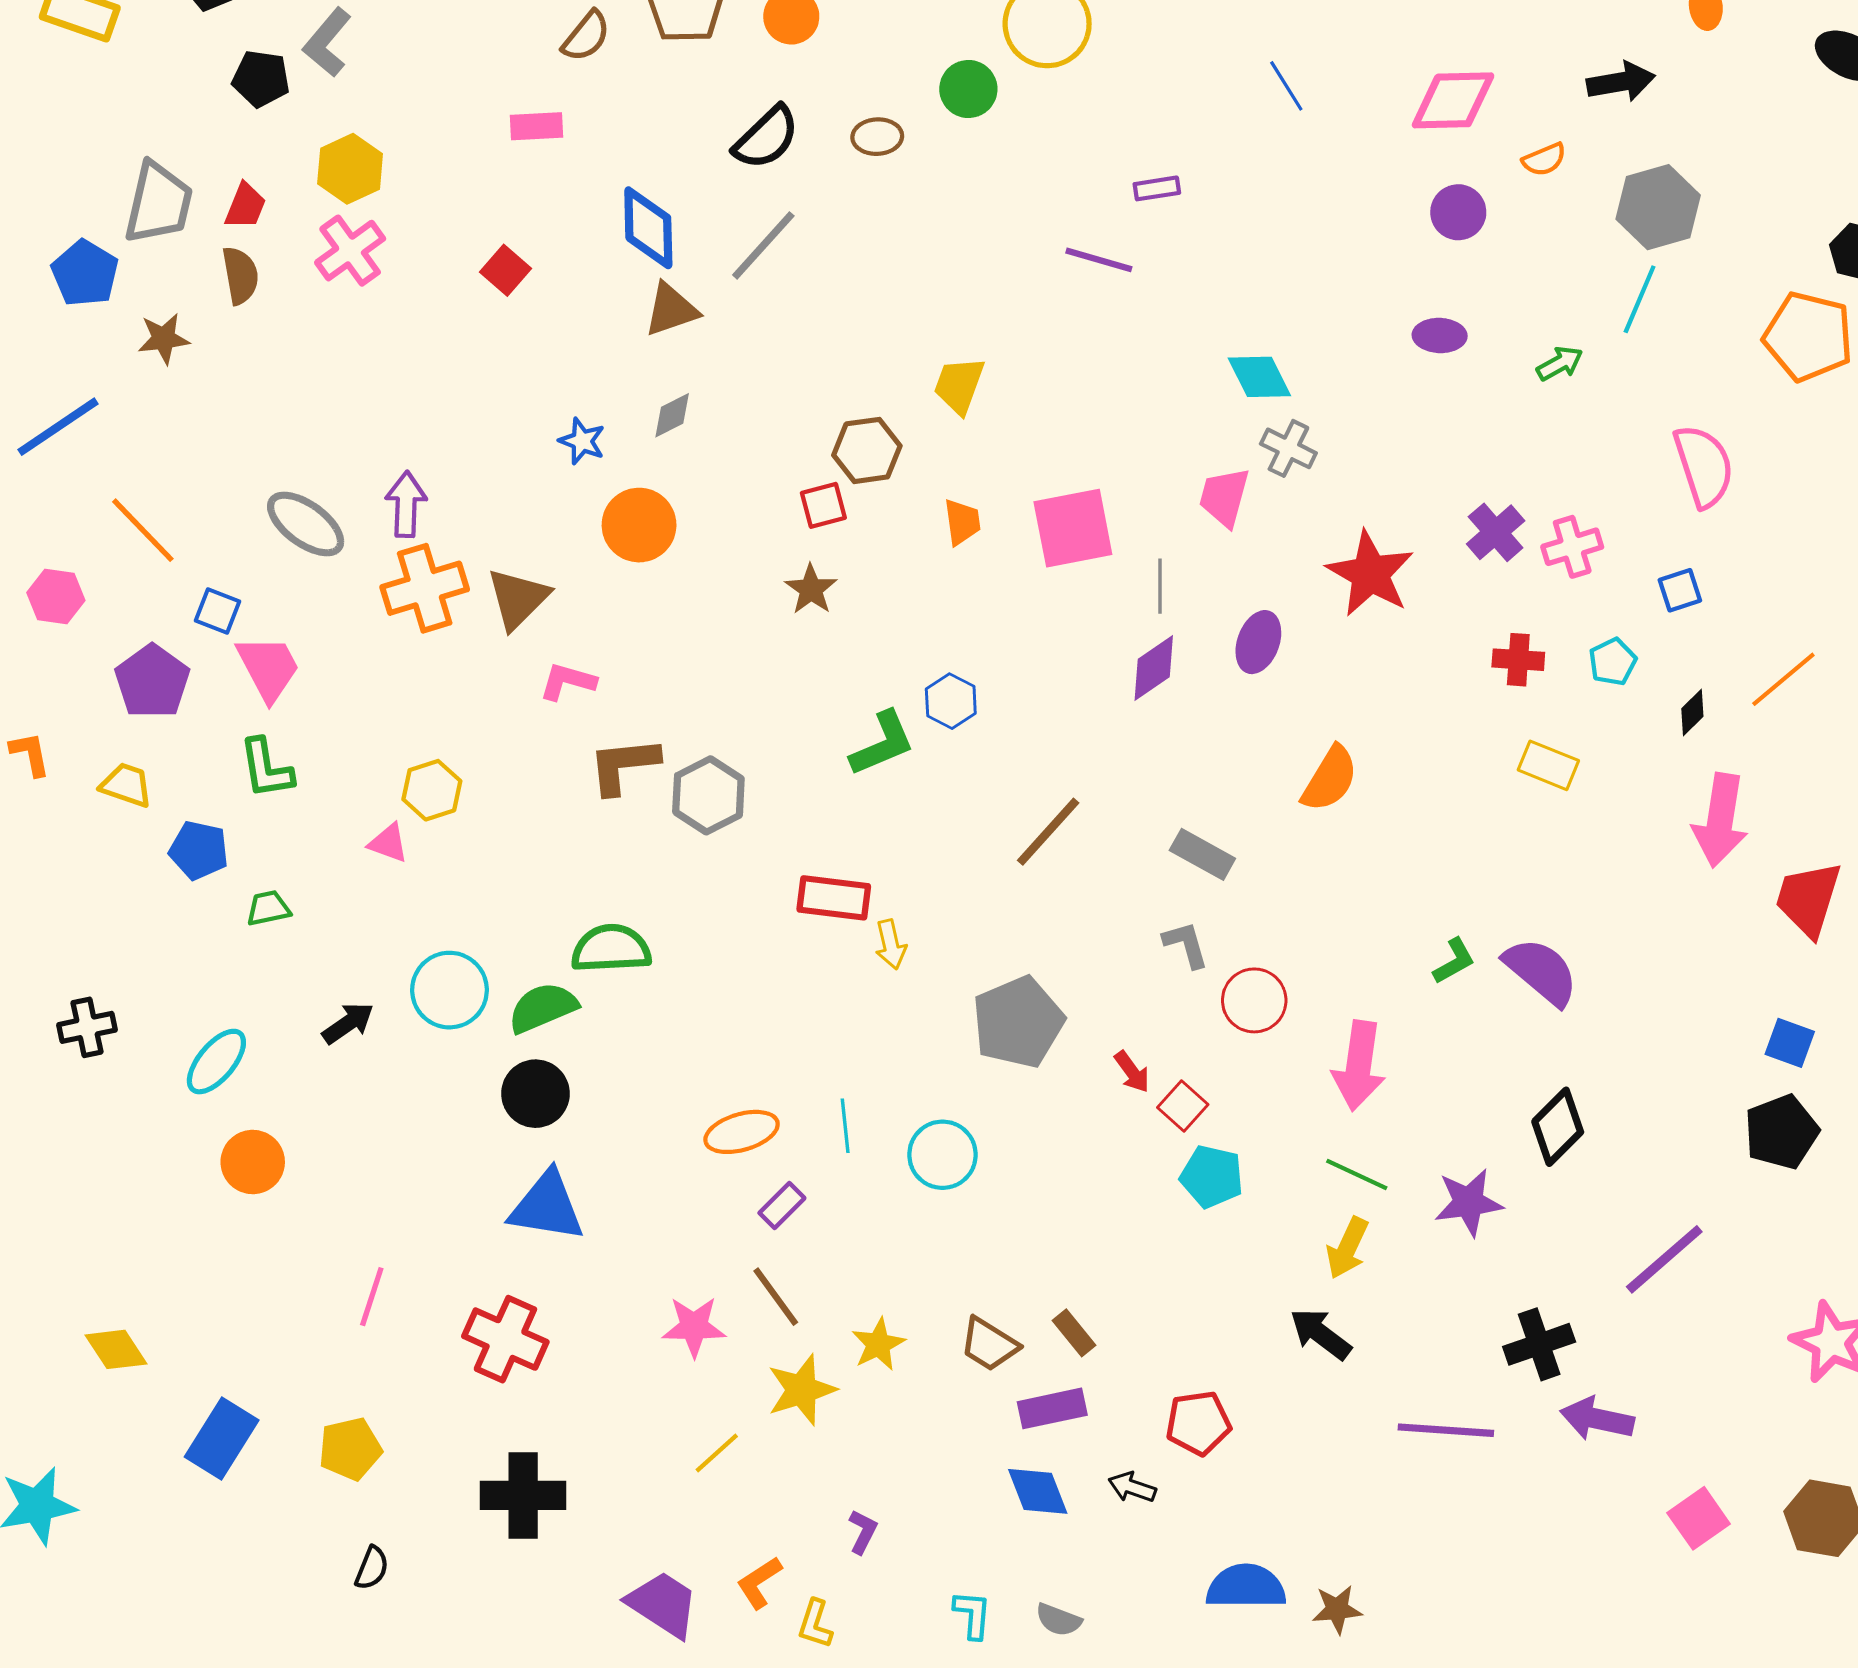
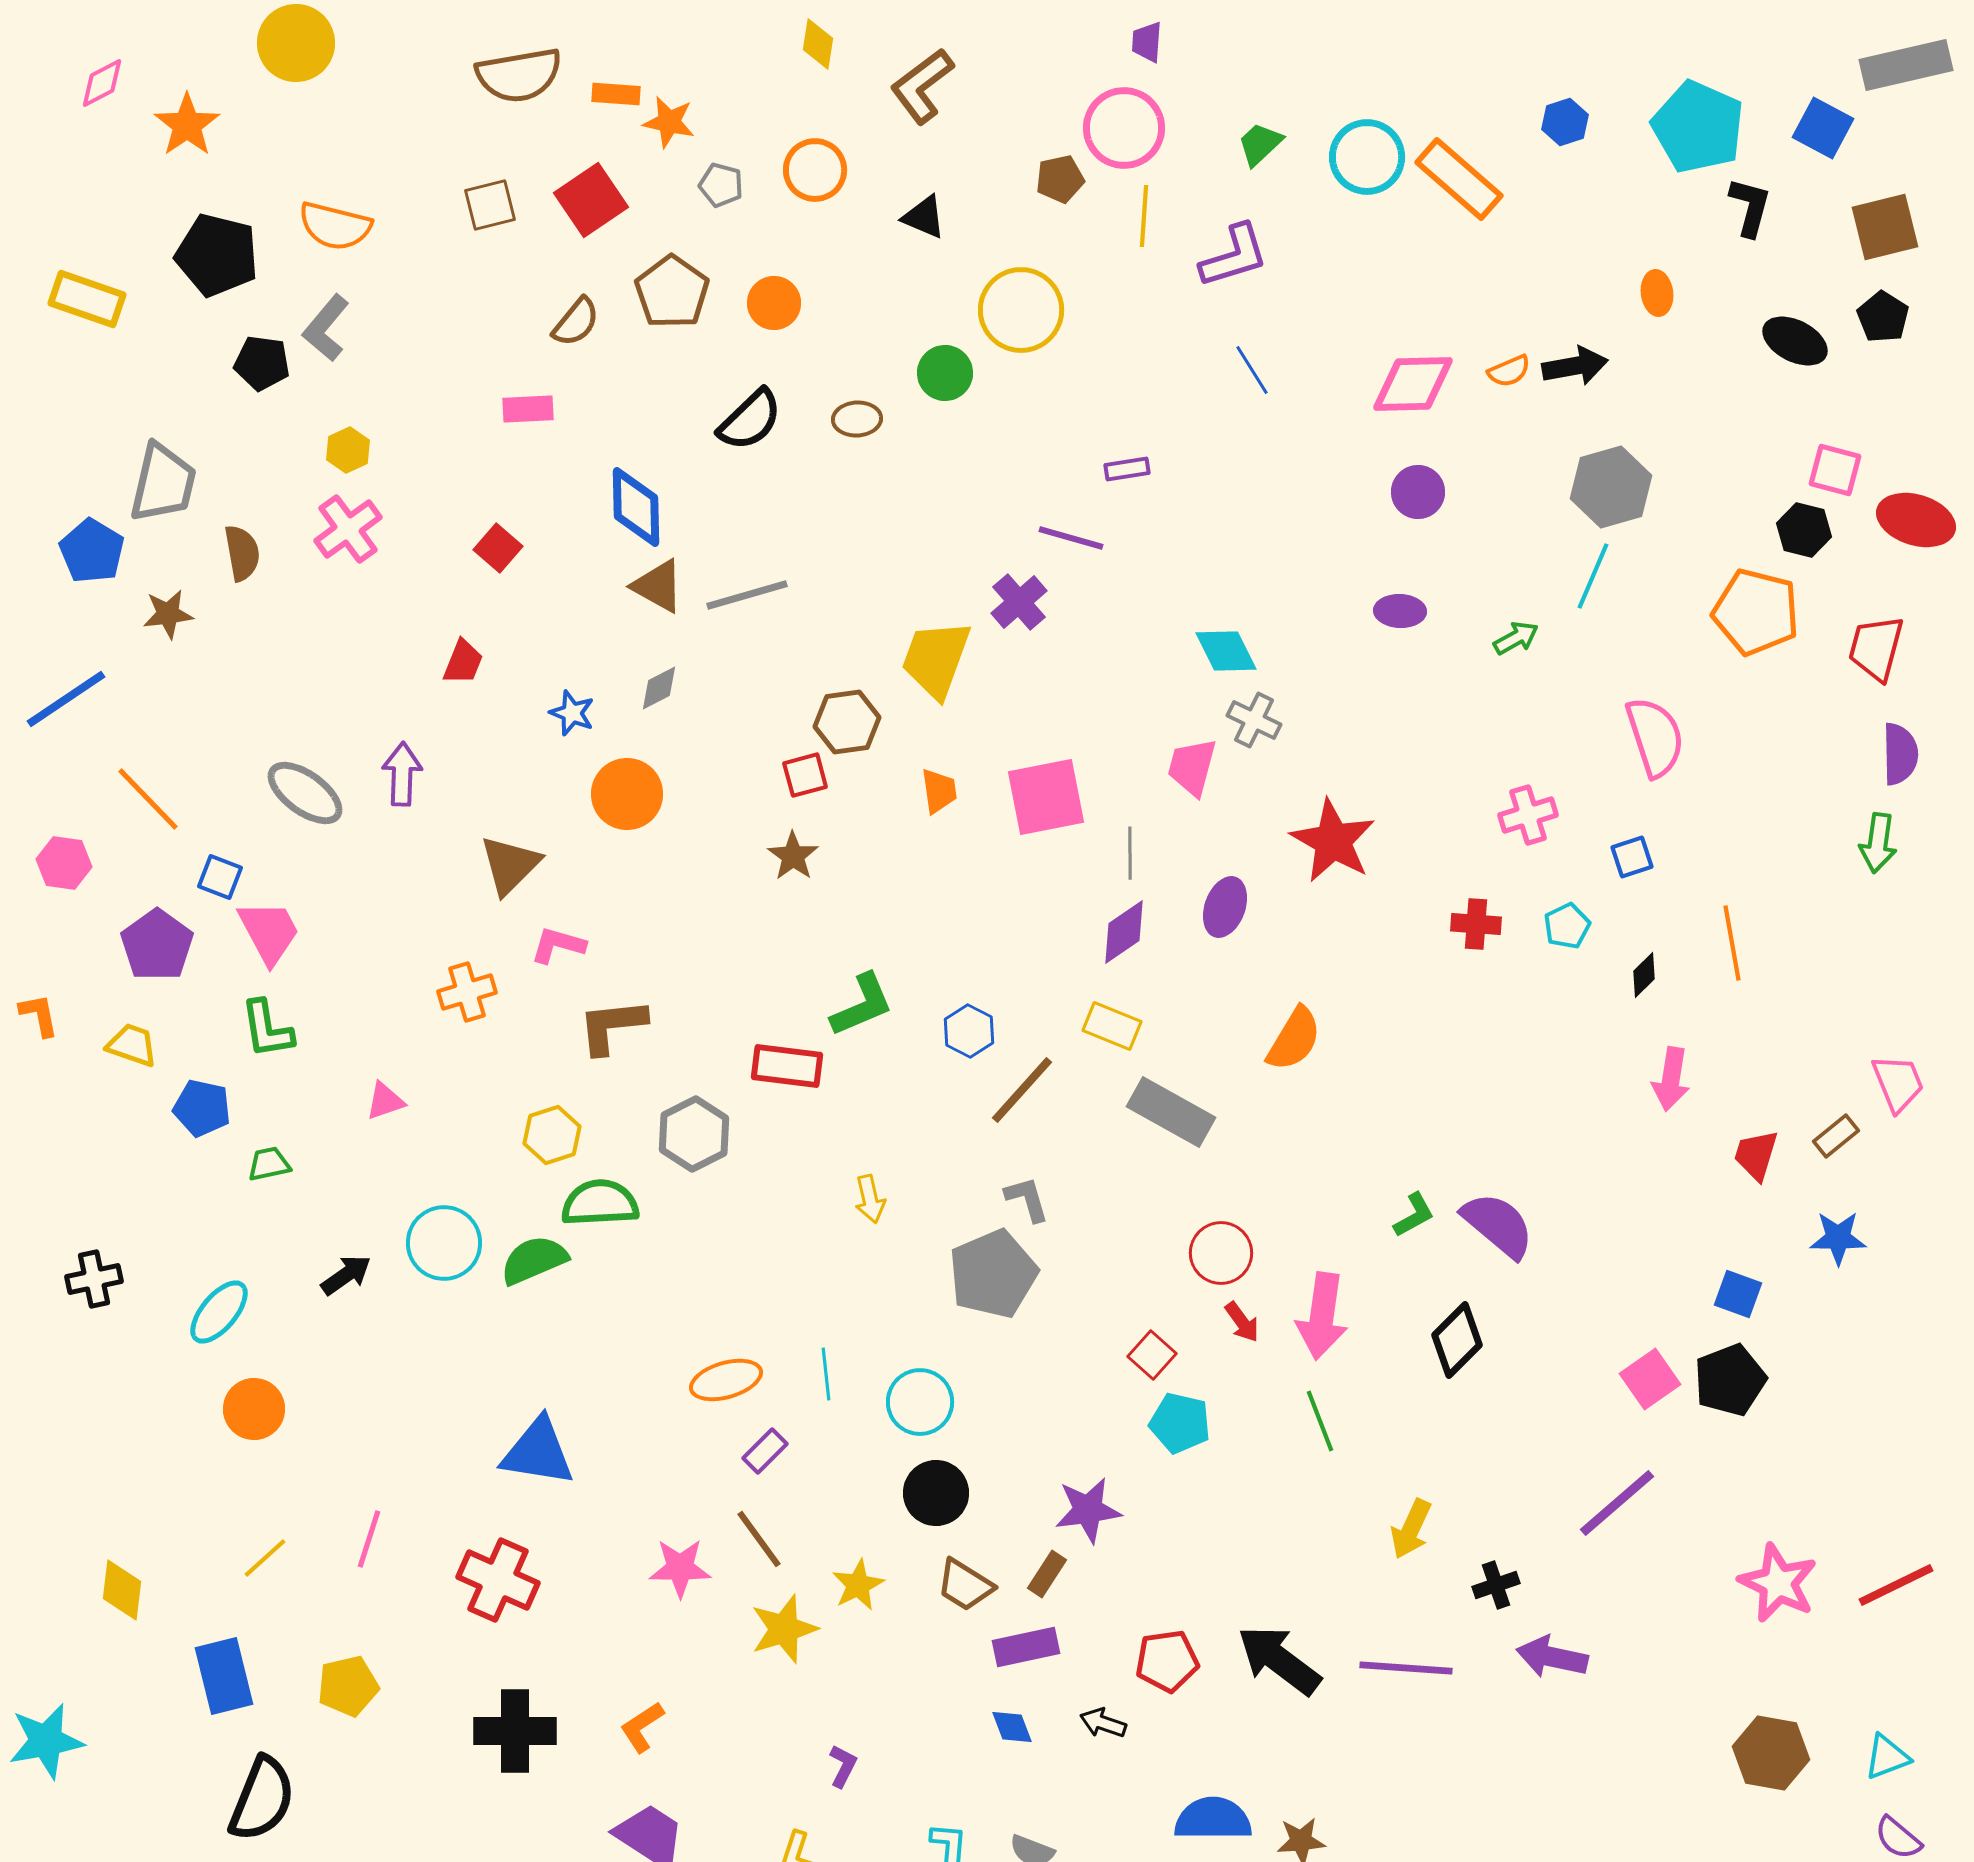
orange semicircle: (1544, 159) -> (1509, 371), moved
yellow hexagon: (350, 169) -> (348, 450), size x0.7
red trapezoid: (245, 206) -> (463, 662), moved
gray line: (763, 245) -> (747, 595), moved, turned 32
brown triangle: (671, 310) -> (658, 586), turned 48
yellow trapezoid: (959, 385) -> (936, 659), size x1.4
purple cross: (1496, 532) -> (1019, 602), moved
orange cross: (425, 588) -> (467, 992), moved, size x0.7
orange line: (1783, 679) -> (1732, 943), turned -60
blue hexagon: (951, 701) -> (969, 1031), moved
yellow rectangle: (1548, 765) -> (1112, 1026), moved
yellow hexagon: (432, 790) -> (552, 1135), moved
gray hexagon: (708, 795) -> (694, 1134), moved
pink arrow: (1720, 820) -> (1671, 1079), size x0.7
pink triangle: (388, 843) -> (385, 1101), turned -39
gray rectangle: (1202, 854) -> (1171, 1112), size x1.4
red rectangle: (834, 898) -> (787, 1066), moved
red trapezoid: (1808, 899) -> (1756, 1155), size x0.7
gray L-shape: (1186, 944) -> (1027, 1199), moved
red arrow: (1132, 1072) -> (1242, 1322), moved
black circle: (535, 1094) -> (936, 1493), moved
black diamond: (1558, 1127) -> (1457, 1340), moved
green line: (1357, 1174) -> (1320, 1421), turned 44
purple star: (1469, 1202) -> (1088, 1510), moved
yellow arrow: (1347, 1248) -> (1411, 1529), moved
brown rectangle: (1074, 1333) -> (1047, 1574), turned 72
black arrow: (1321, 1334) -> (1279, 1660), moved, size x1.4
black cross: (1539, 1344) -> (1496, 1585), size x0.7
yellow diamond: (116, 1349) -> (122, 1590), turned 40
blue rectangle: (222, 1439) -> (224, 1676), turned -46
yellow line: (717, 1453) -> (265, 1558), moved
blue diamond: (1038, 1491) -> (1012, 1727), size x0.7
pink square: (1699, 1518) -> (1650, 1379), moved
black semicircle: (372, 1568) -> (262, 1799), moved, size x2.0
orange L-shape: (759, 1582) -> (642, 1727), moved

